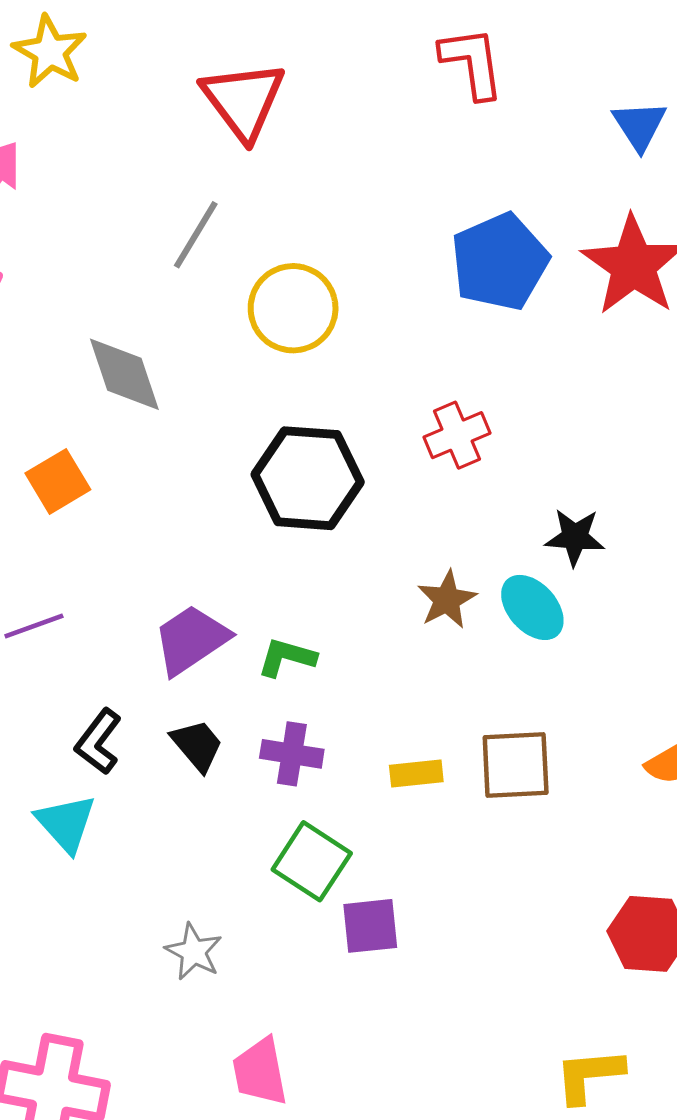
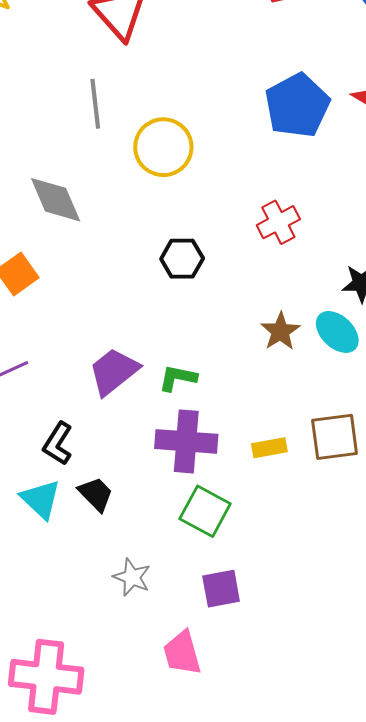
gray line: (196, 235) -> (95, 104), turned -33
black hexagon: (308, 478) -> (182, 259), size x0.6
black trapezoid: (197, 745) -> (96, 494), moved
purple cross: (292, 754) -> (186, 441), size x1.5
purple square: (370, 926) -> (221, 589), moved

